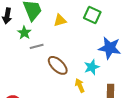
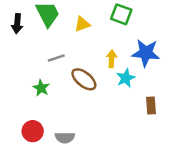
green star: (24, 33) -> (41, 88), moved
yellow arrow: (80, 86) -> (112, 59), moved, turned 32

